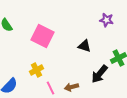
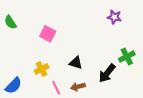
pink square: (42, 36) -> (48, 34), size x0.7
black triangle: (84, 46) -> (76, 63), moved

